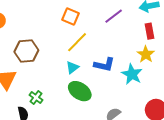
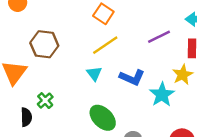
purple line: (114, 16) -> (159, 37), moved
cyan triangle: (72, 67) -> (94, 74), turned -40
green ellipse: (80, 91) -> (103, 118), moved

